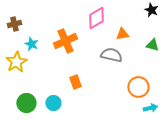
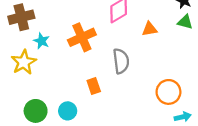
brown cross: (14, 24) -> (21, 17), size x1.5
green triangle: (152, 45) -> (185, 22), moved
gray semicircle: (111, 55) -> (121, 61), moved, turned 70

